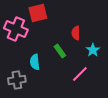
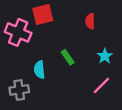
red semicircle: (76, 33) -> (90, 21), moved
pink line: (80, 74) -> (101, 85), moved

